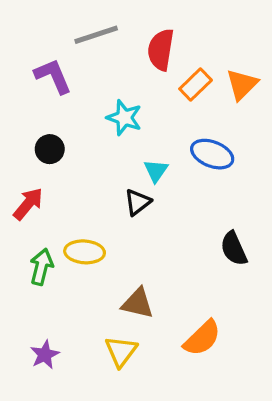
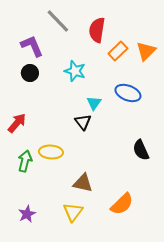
gray line: (96, 35) -> (58, 21), turned 64
black circle: (50, 149) -> (30, 73), moved
black triangle: (138, 202) -> (83, 122), turned -30

